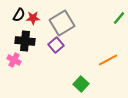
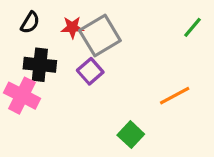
red star: (33, 18) -> (72, 27), moved
pink cross: (14, 60) -> (22, 96), size x1.5

